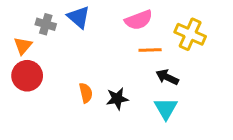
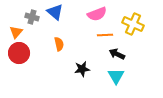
orange semicircle: (86, 93) -> (59, 44), moved

